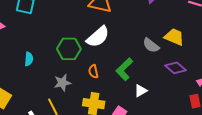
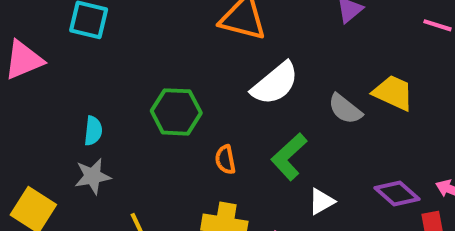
white semicircle: (98, 37) -> (275, 84), moved
purple diamond: (175, 68) -> (397, 193), moved
gray star: (62, 83) -> (93, 176), moved

